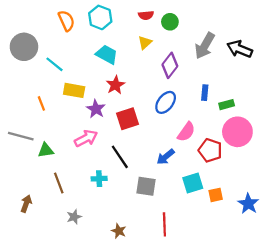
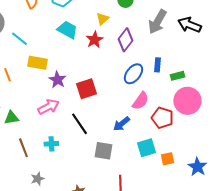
red star: (115, 85) -> (94, 40), moved
blue ellipse: (166, 102) -> (133, 74), moved
cyan cross: (99, 179) -> (51, 144), moved

